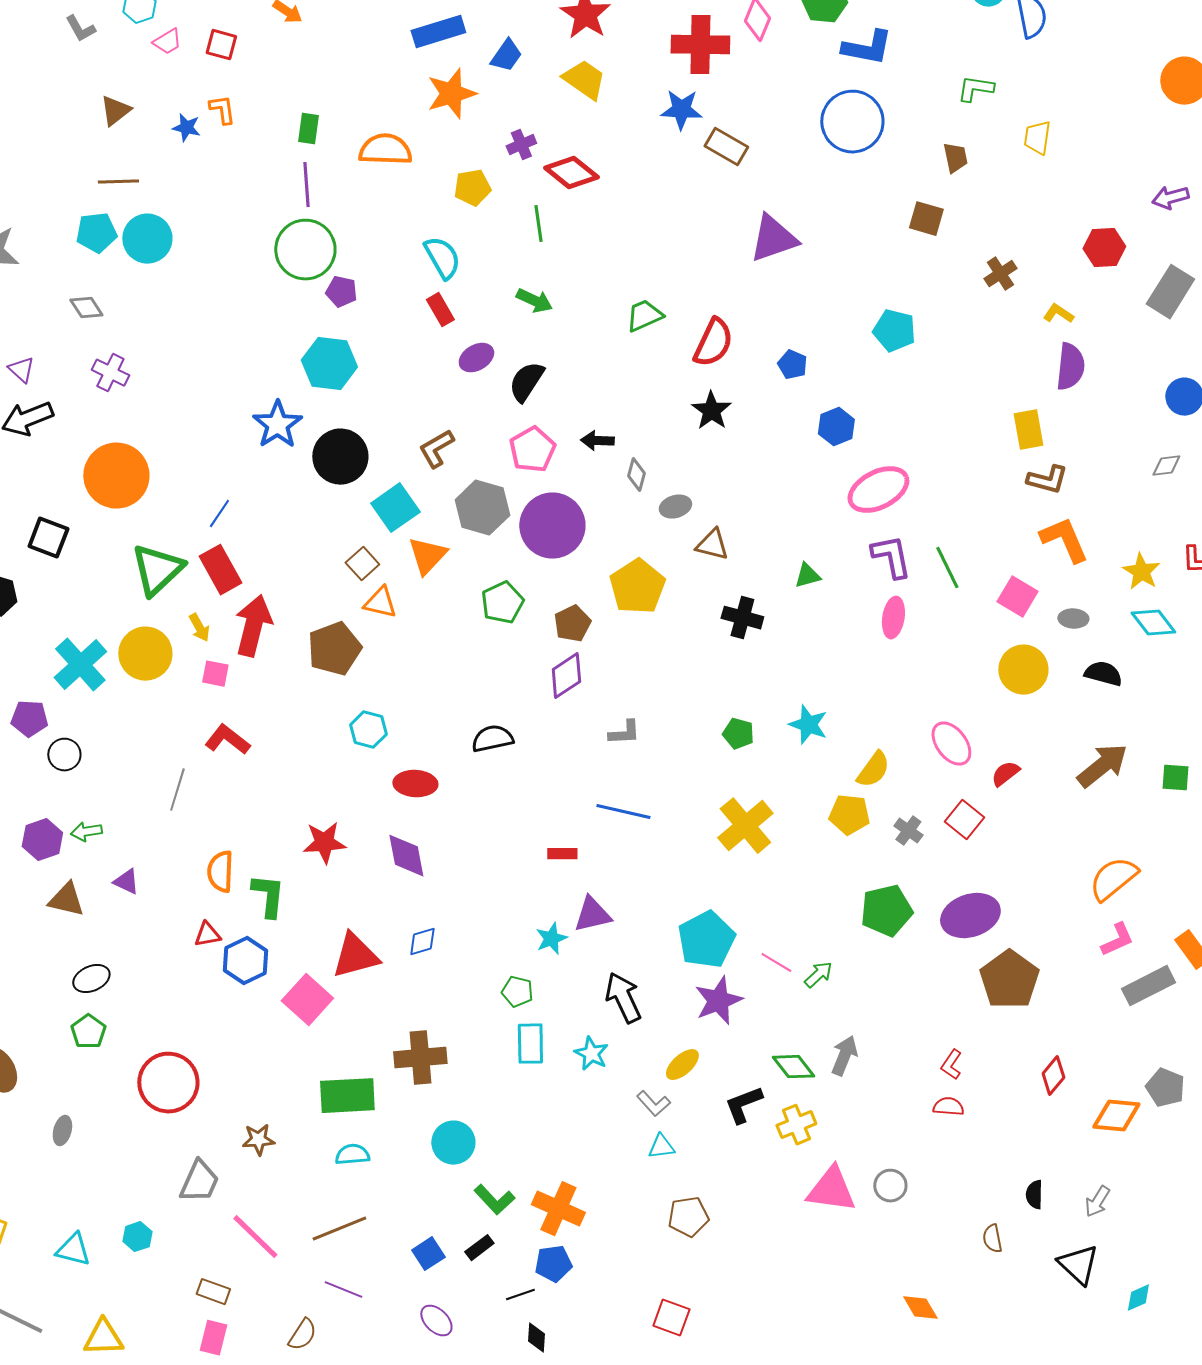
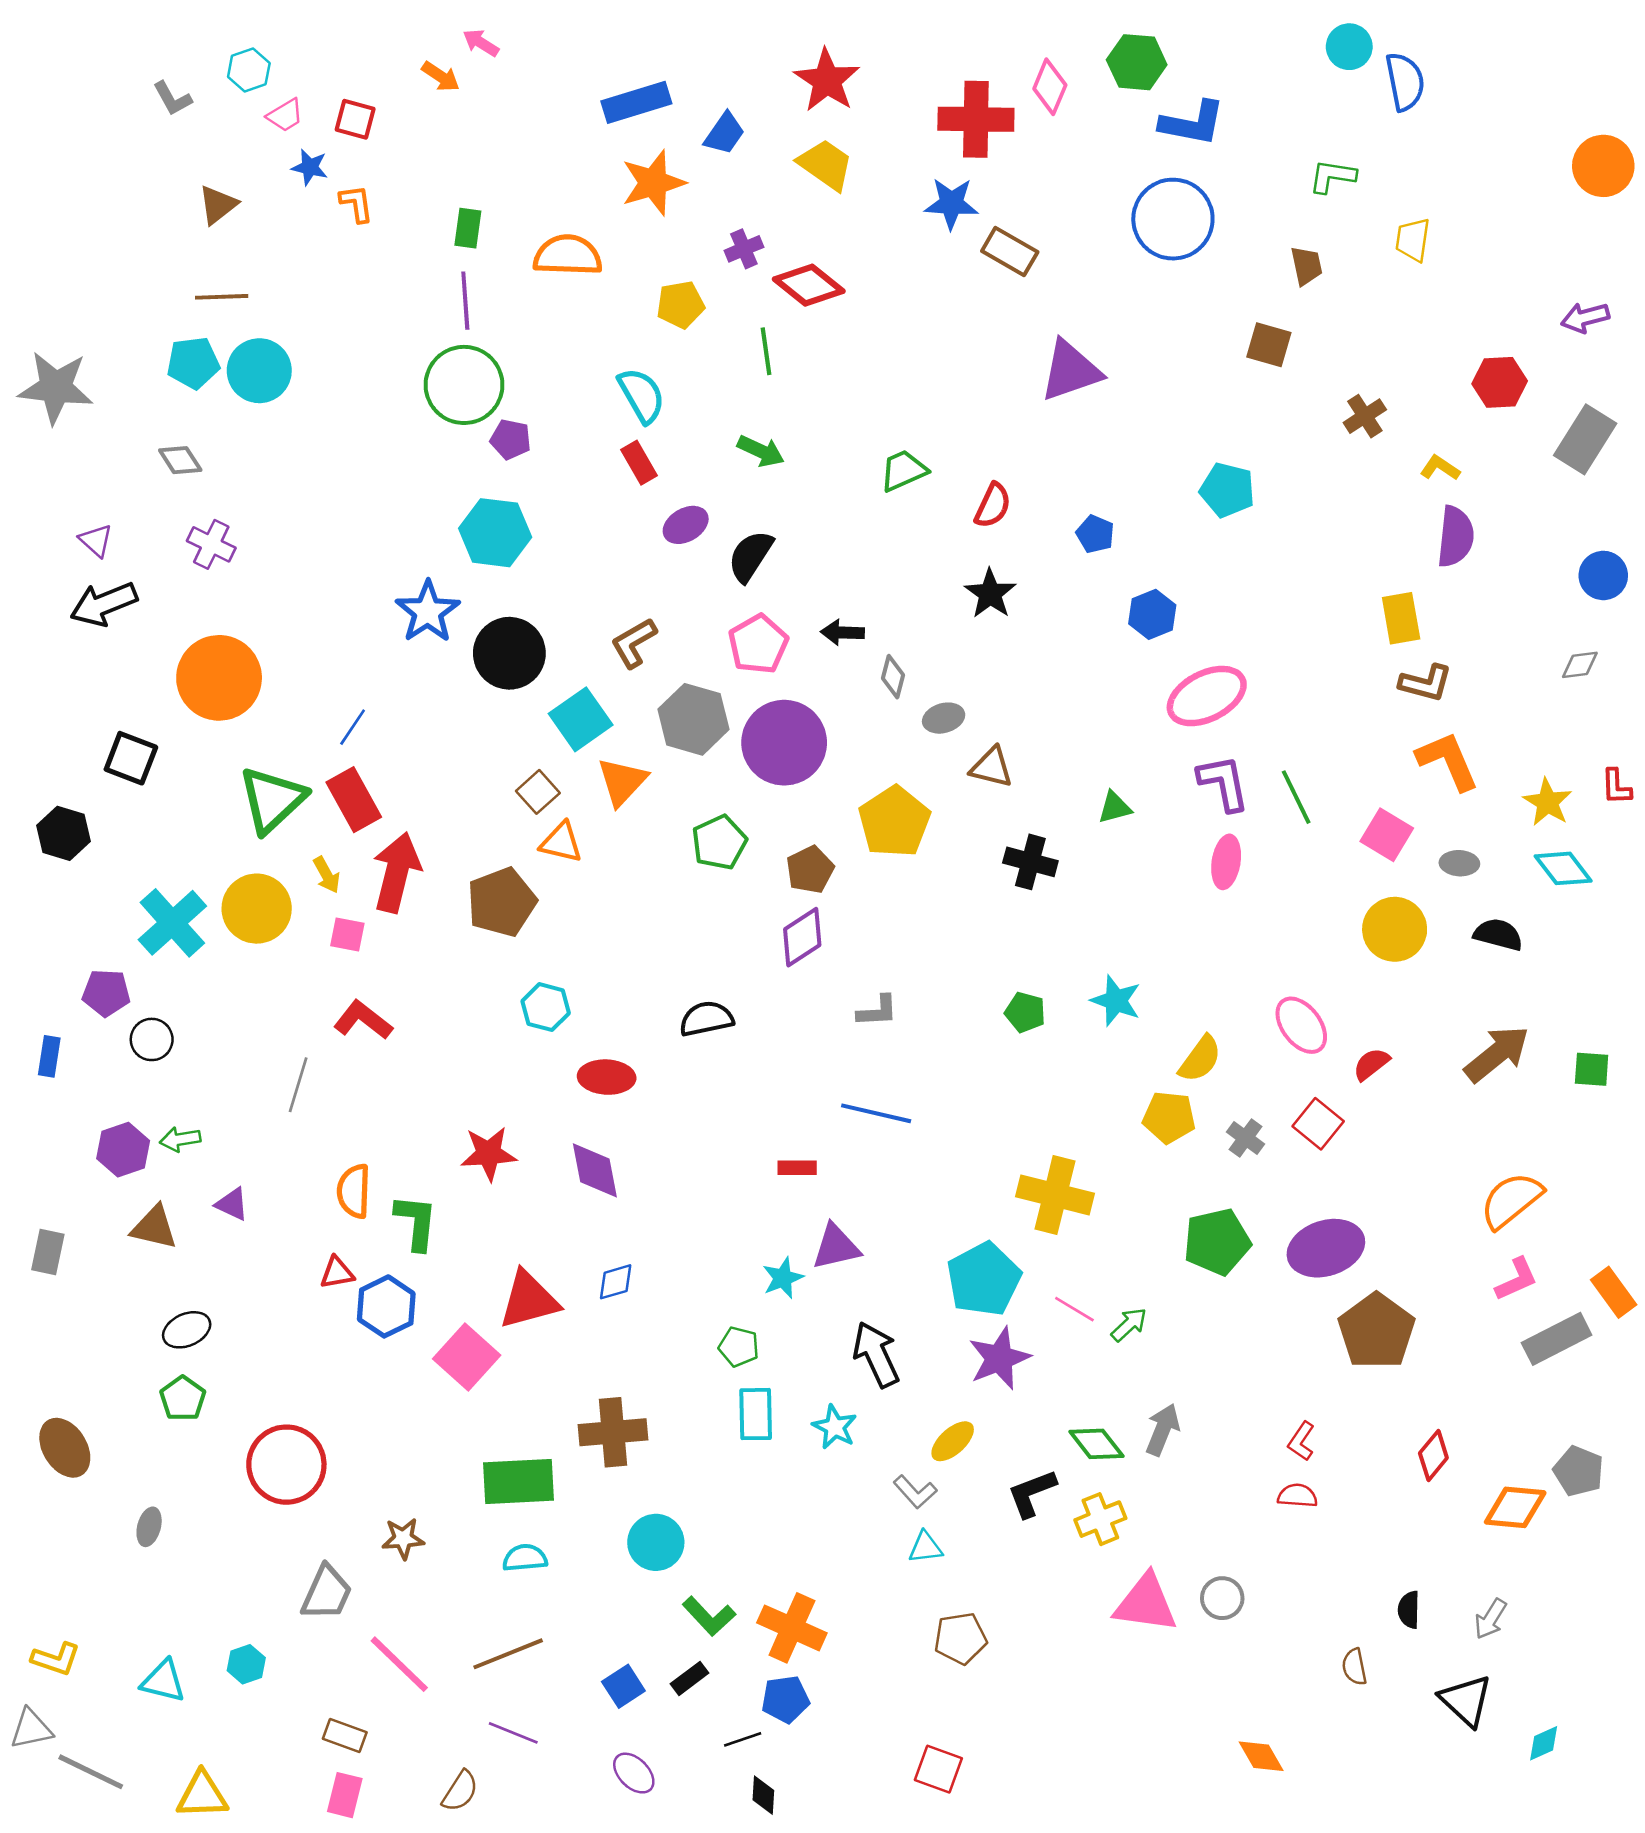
blue star: (186, 128) -> (310, 167), moved
red semicircle: (713, 343) -> (993, 505), size x0.7
yellow cross: (745, 826) -> (1055, 1195), moved, turned -36

